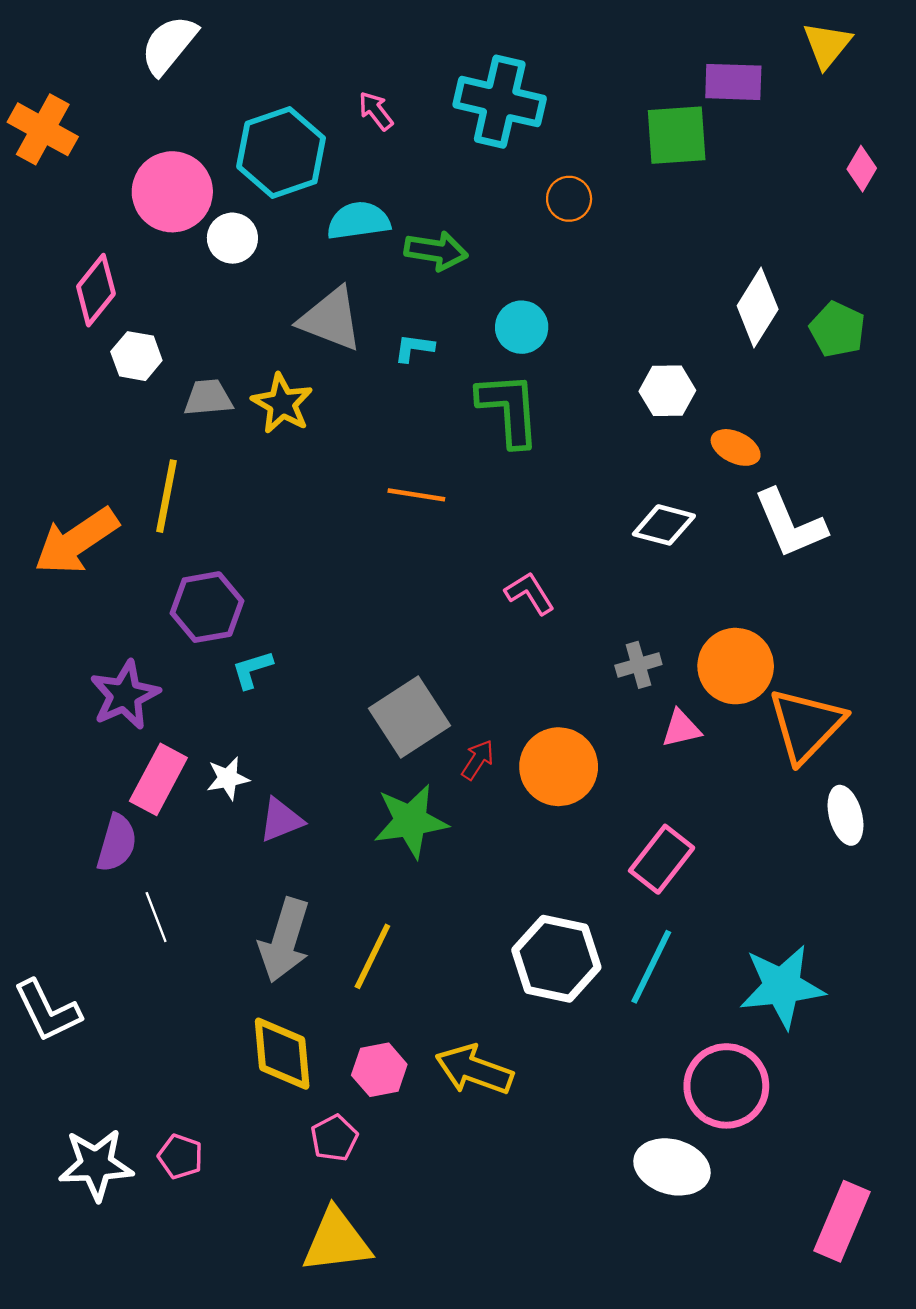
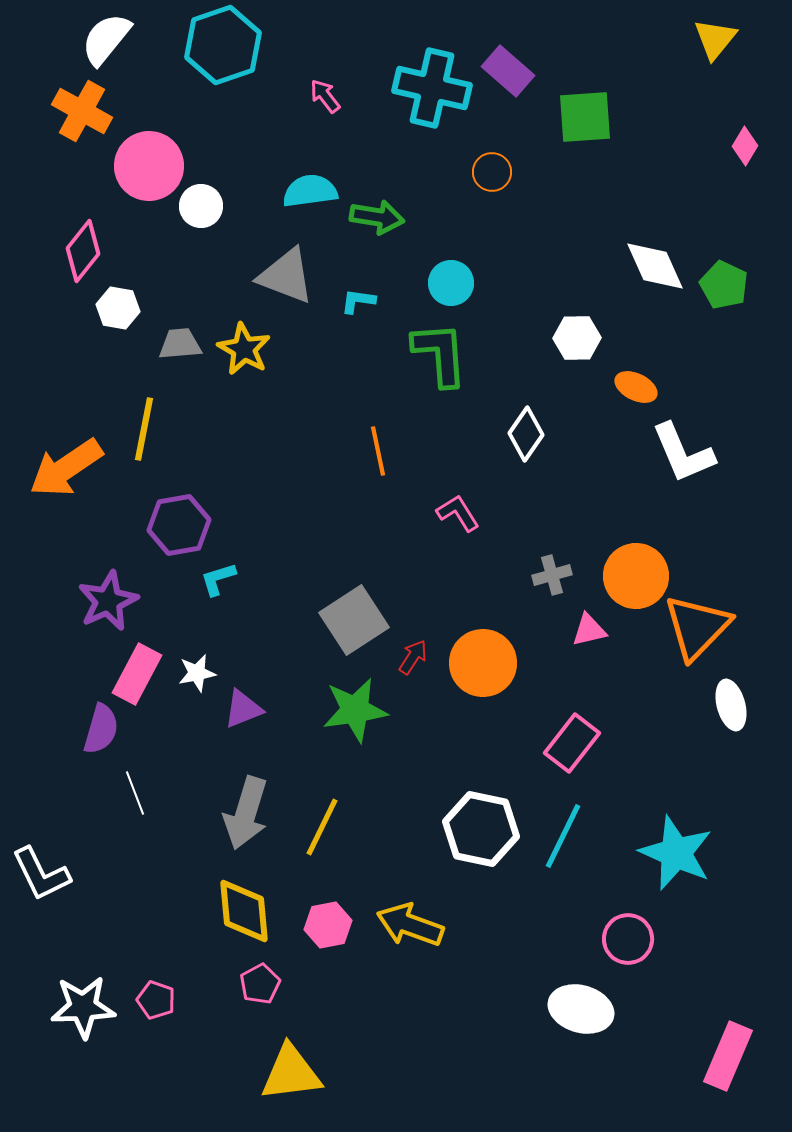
white semicircle: (169, 45) -> (106, 39), moved
purple rectangle: (733, 82) -> (508, 71), moved, turned 39
orange cross: (43, 129) -> (82, 111), moved
cyan hexagon: (281, 152) -> (223, 45), moved
white diamond: (758, 307) -> (655, 266), turned -56
orange line: (416, 495) -> (378, 451), moved, turned 69
white diamond: (664, 525) -> (526, 434), moved, turned -70
cyan star: (782, 986) -> (676, 853), turned 30
pink circle: (726, 1086) -> (628, 939), size x0.7
pink pentagon: (334, 1138) -> (260, 984), moved

